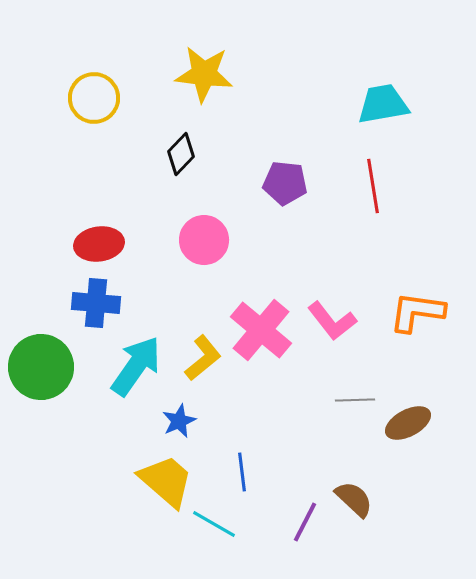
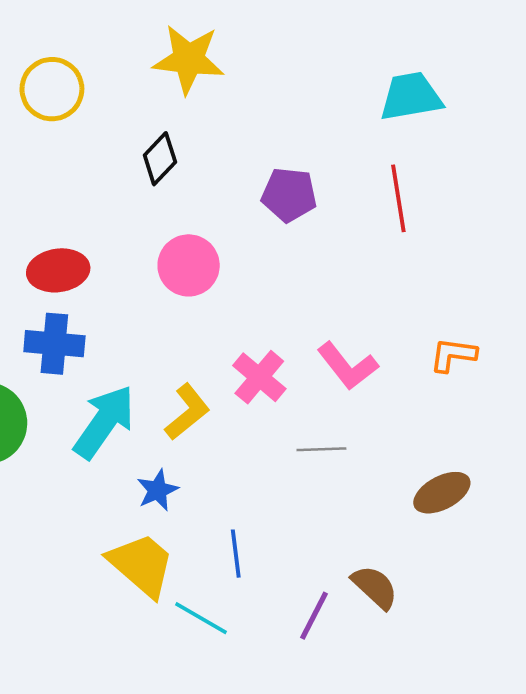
orange L-shape: (417, 312) -> (453, 355), size x0.7
pink cross: (261, 330) -> (259, 377), size x0.7
gray line: (355, 400) -> (321, 449), moved

